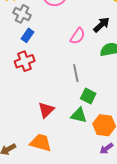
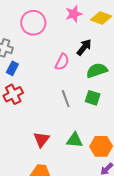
green square: (88, 96) -> (93, 98), moved

